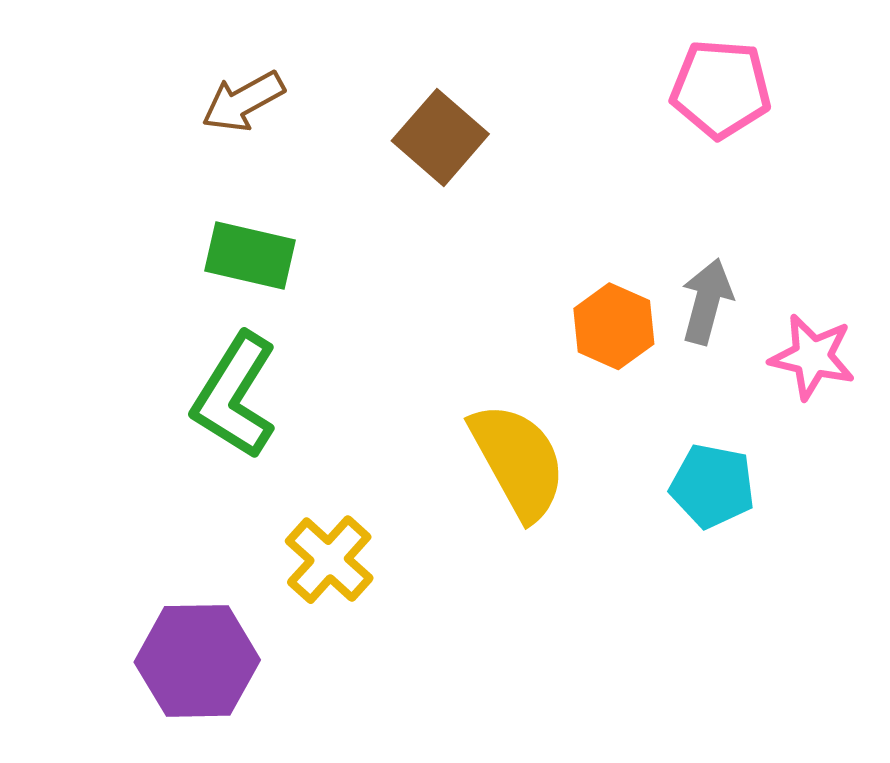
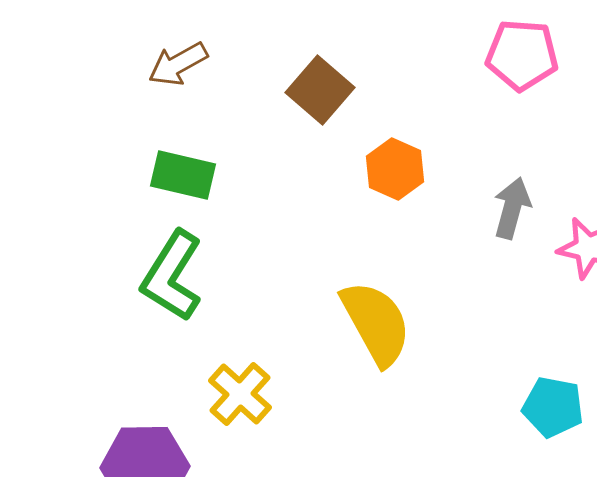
orange hexagon: (614, 326) -> (395, 169), moved
cyan pentagon: (712, 486) -> (553, 407), moved

